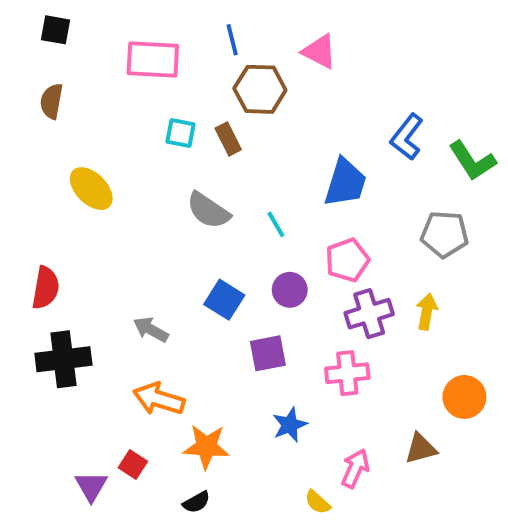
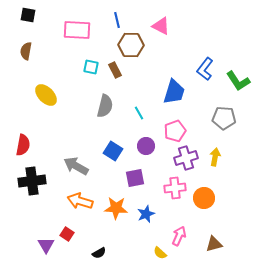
gray semicircle: (208, 210) -> (105, 106), turned -110
gray arrow: (151, 329) -> (76, 166), size x1.4
orange circle: (464, 397) -> (204, 198), moved
orange star: (206, 447) -> (116, 208), moved
brown triangle: (421, 449) -> (214, 244), moved

